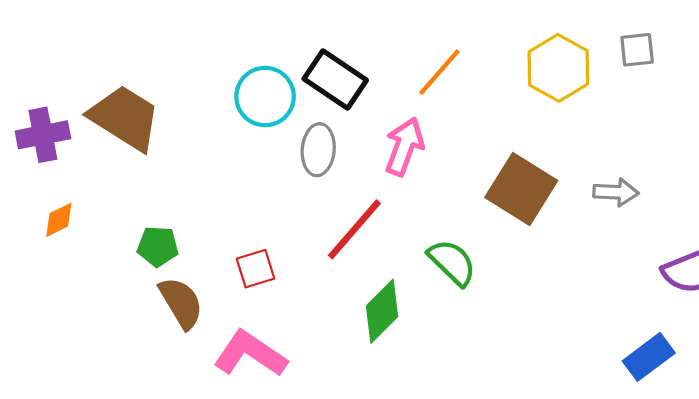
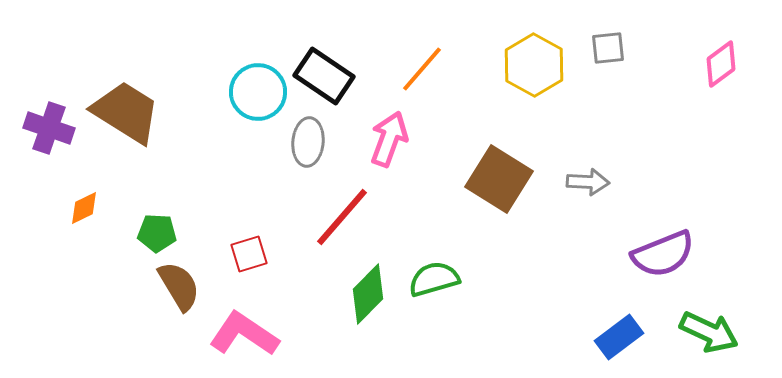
purple cross: (43, 135) -> (49, 128), turned 30
orange diamond: (59, 220) -> (84, 208), moved
green semicircle: (452, 262) -> (434, 279), moved, turned -60

